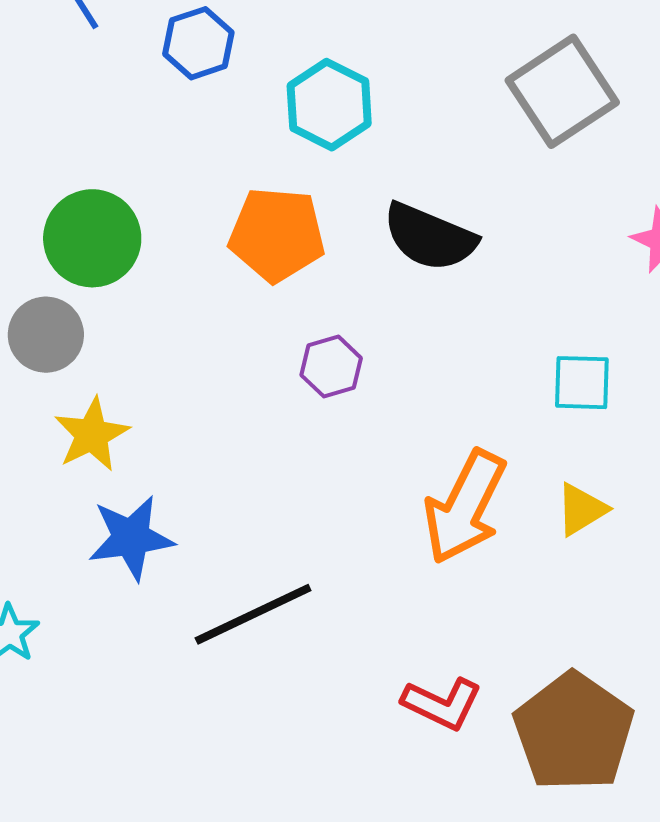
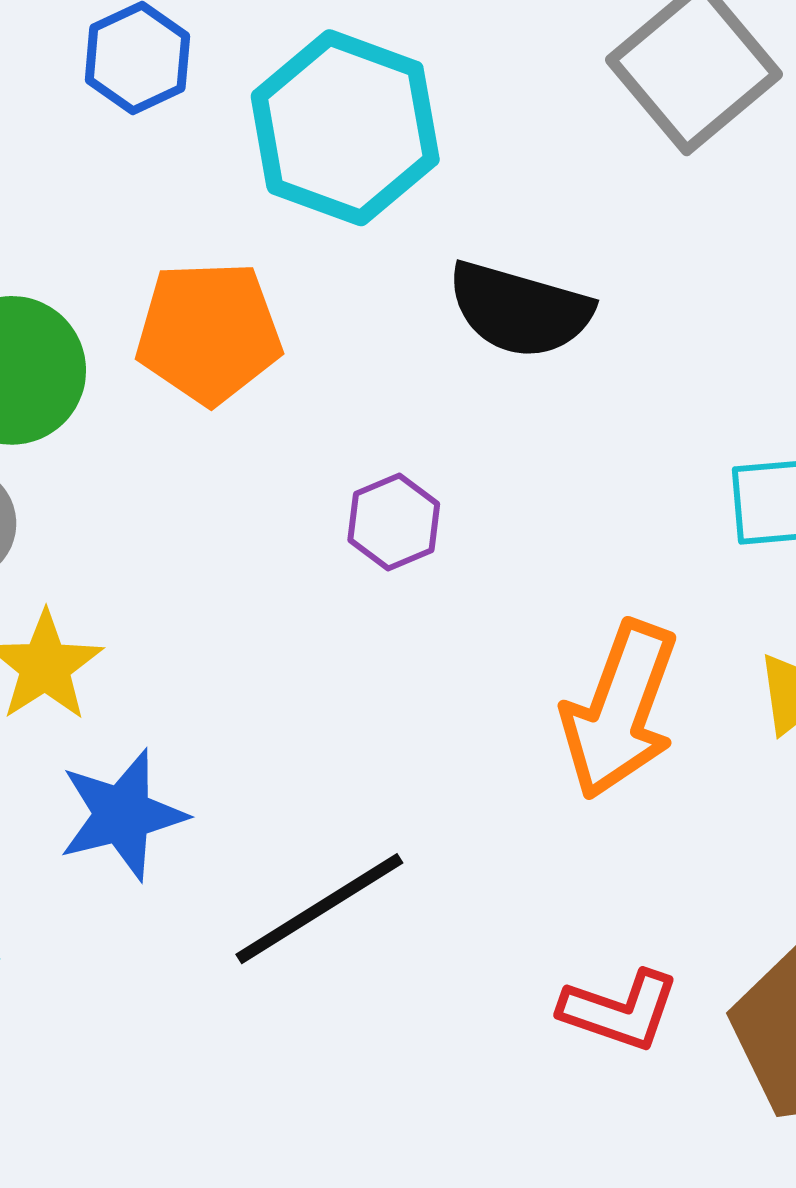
cyan hexagon: (329, 105) -> (345, 128), size x1.4
orange pentagon: (277, 235) -> (209, 332), moved

